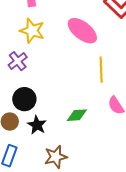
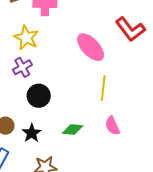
yellow star: (32, 31) -> (26, 38), moved
black circle: (24, 99) -> (39, 96), moved

